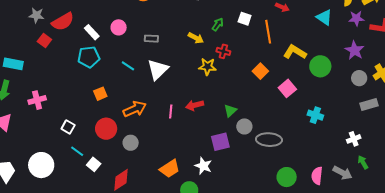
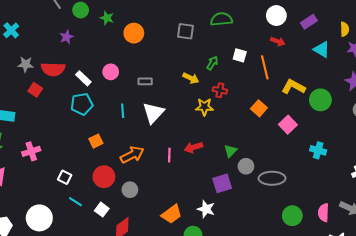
red semicircle: (63, 22) -> (53, 69), turned 35
cyan line: (128, 66) -> (123, 111), turned 56
white square: (94, 164) -> (102, 210), moved

